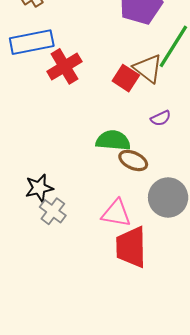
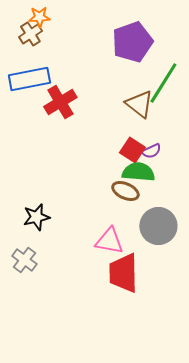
red square: (126, 78) -> (132, 150), moved
green semicircle: (113, 140) -> (138, 172), moved
gray cross: (53, 211) -> (24, 260), moved

